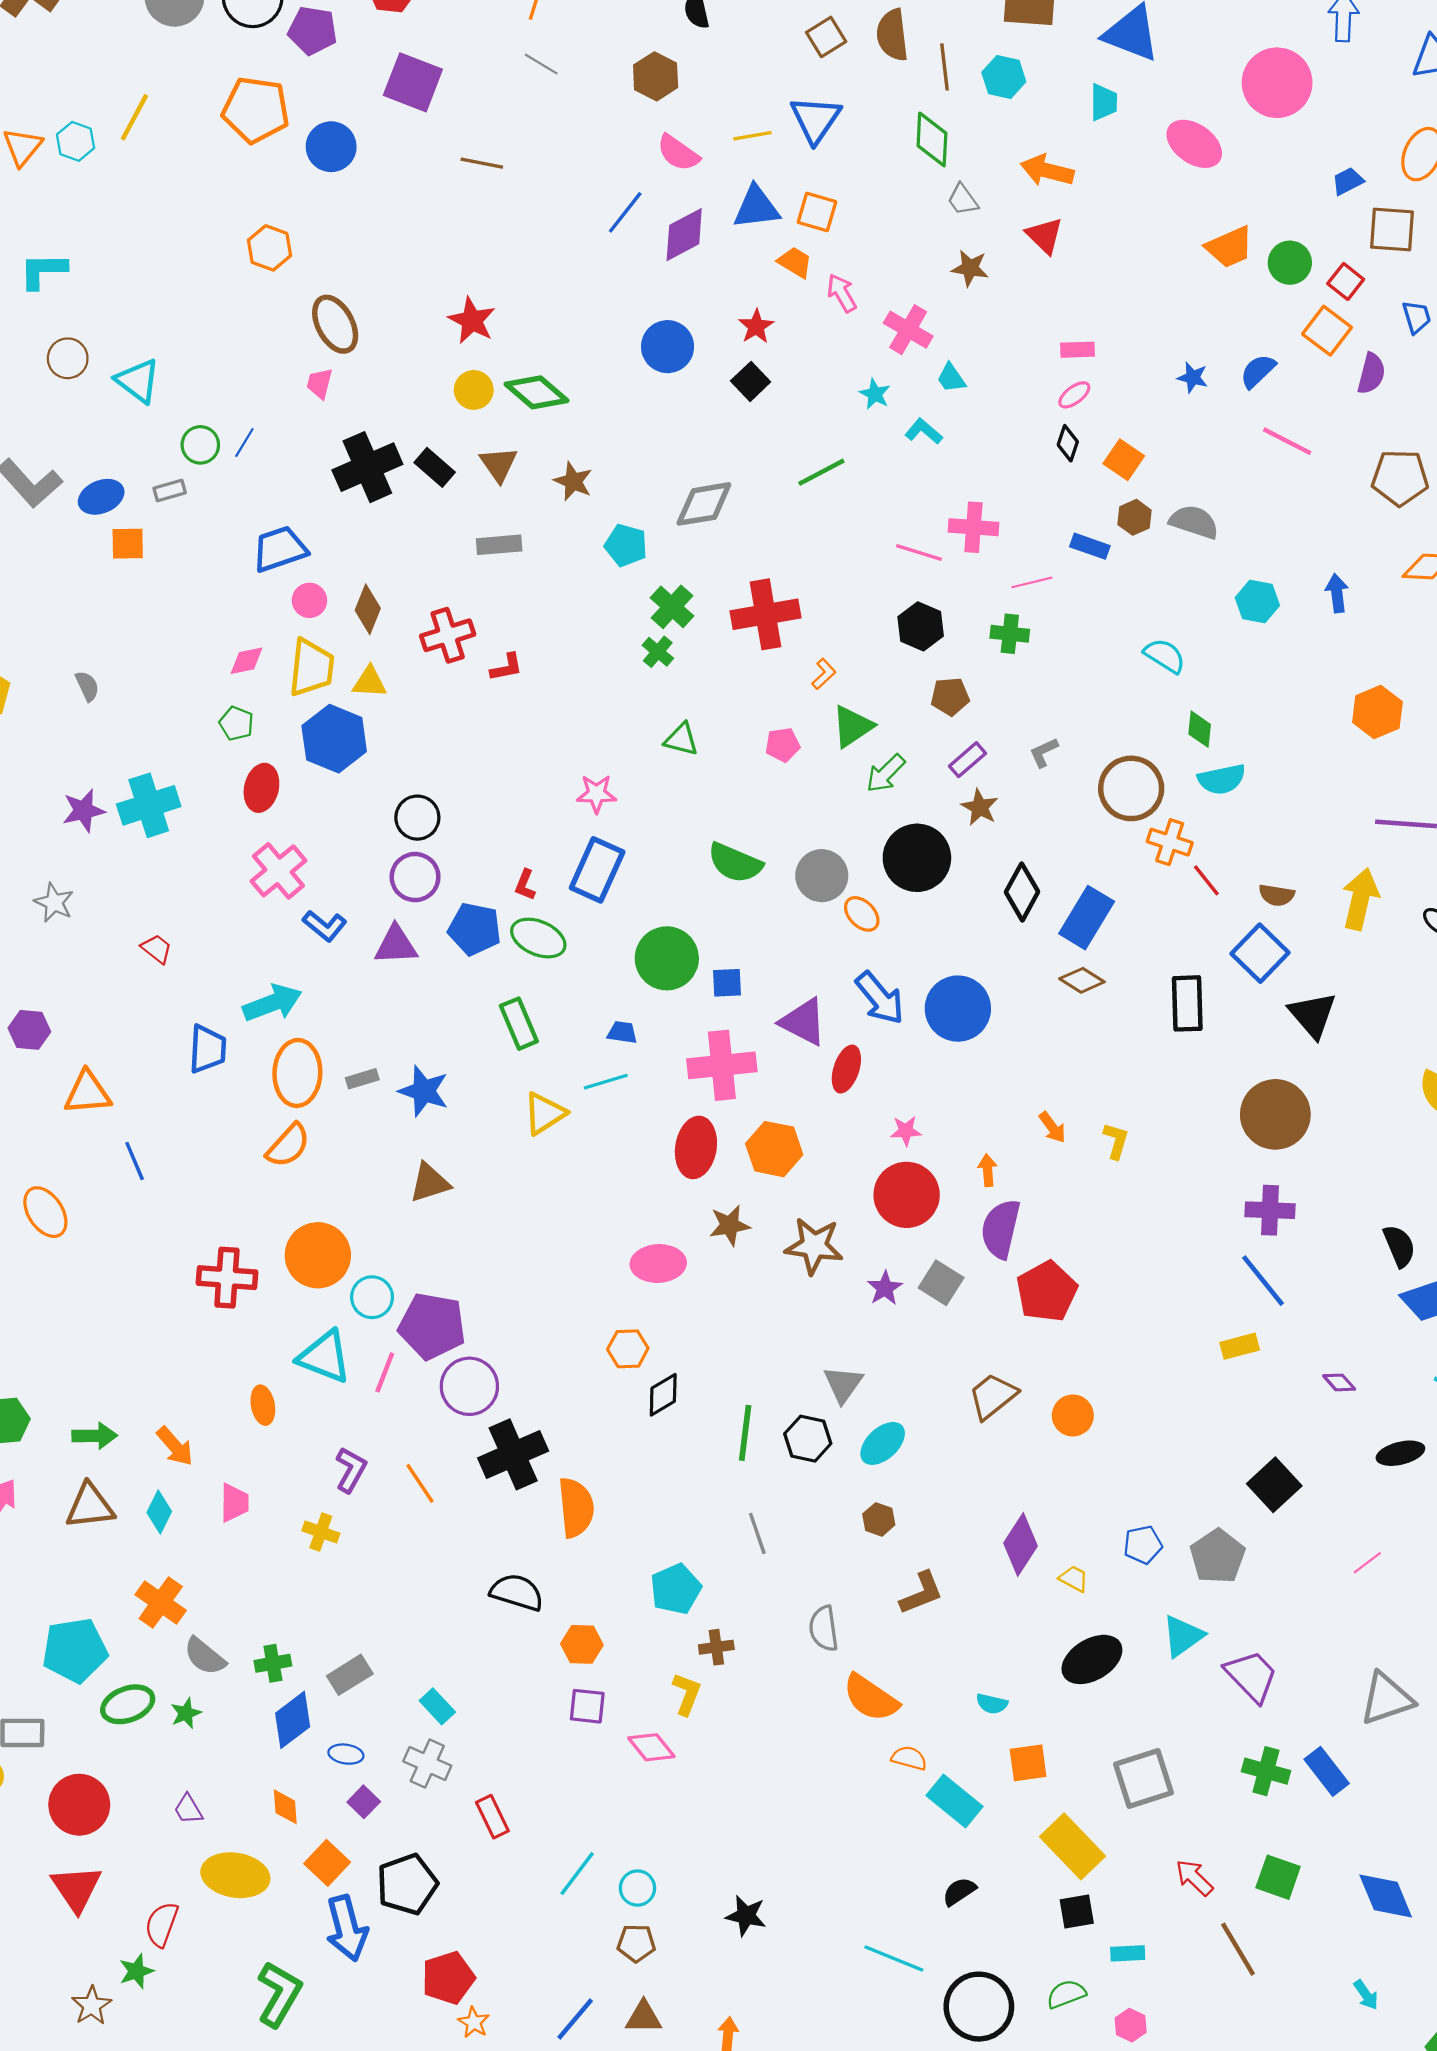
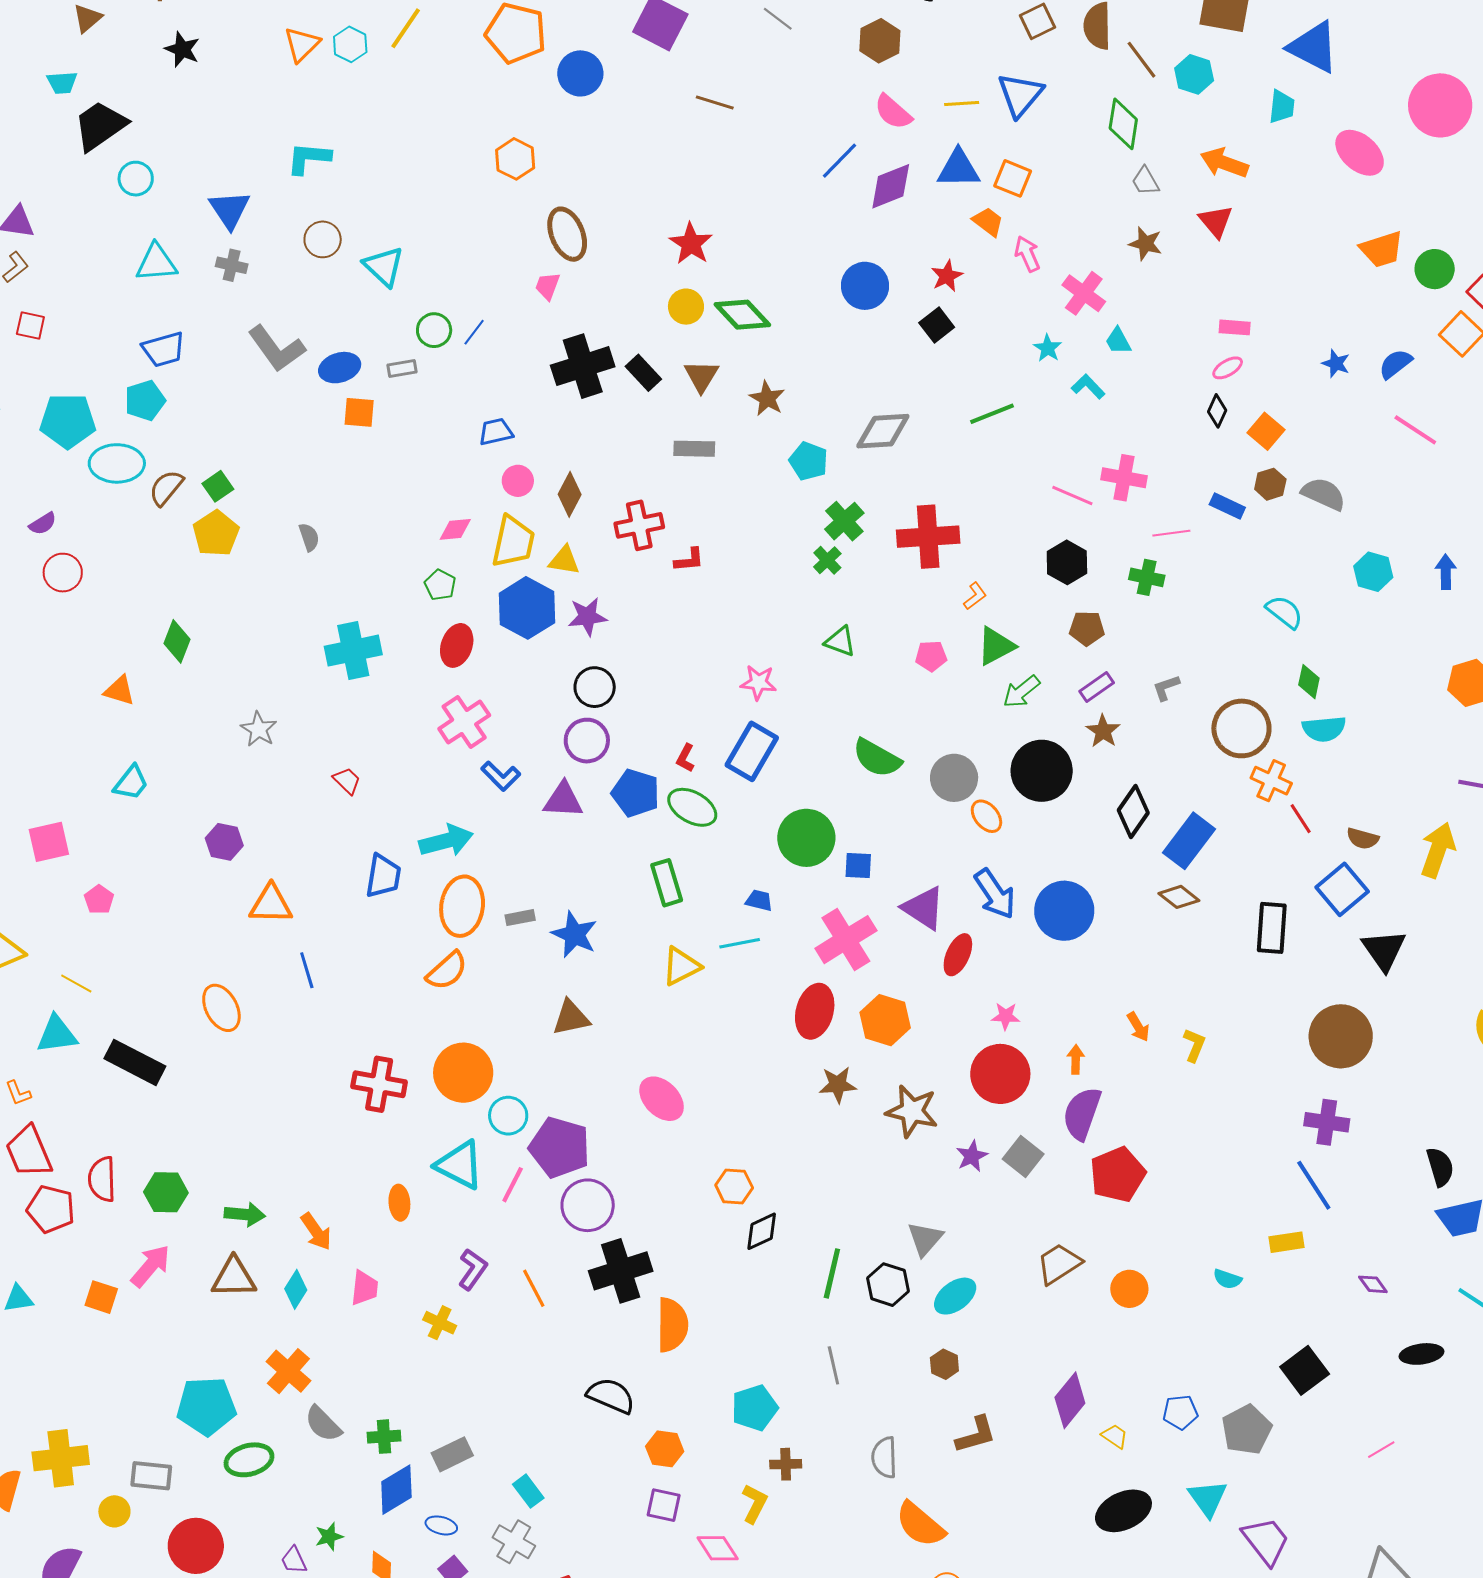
brown line: (945, 67) -> (1142, 60), turned -36
blue trapezoid: (280, 549) -> (496, 432), size x0.7
purple star: (84, 811) -> (587, 617), moved
pink cross: (722, 1065) -> (846, 940), turned -32
pink ellipse: (658, 1264) -> (662, 1099), moved, turned 42
cyan triangle: (1183, 1636) -> (1208, 1498), turned -36
cyan semicircle: (992, 1704) -> (1227, 1279), moved
green star: (186, 1713) -> (329, 1536), moved

